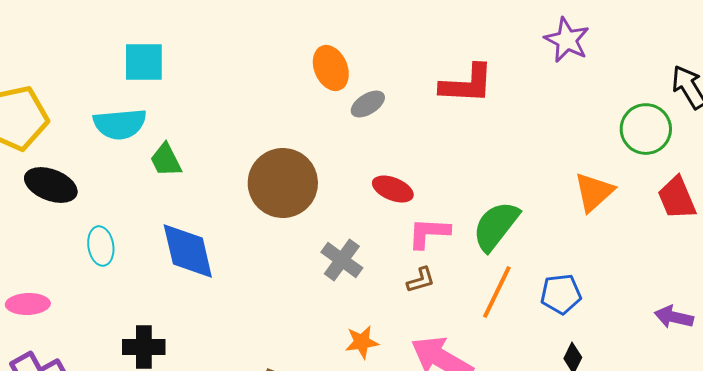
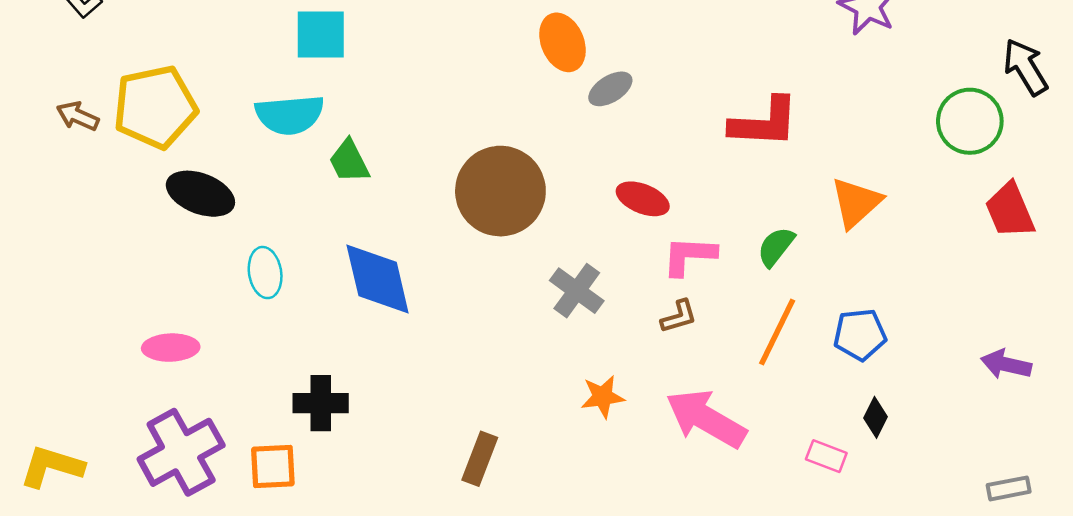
red L-shape: (467, 84) -> (764, 123), moved
orange triangle: (594, 192) -> (856, 203), moved
green semicircle: (496, 226) -> (776, 247), size x0.6

